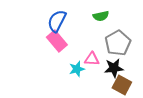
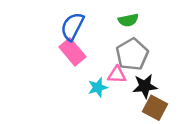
gray pentagon: (118, 43) -> (132, 54), moved

